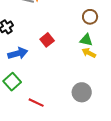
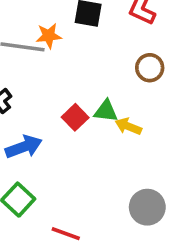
green triangle: (86, 40) -> (106, 111), moved
yellow arrow: (89, 53) -> (128, 126), moved

